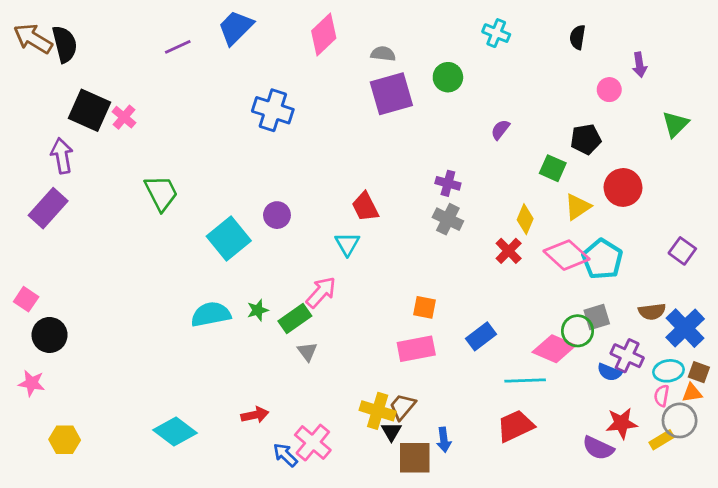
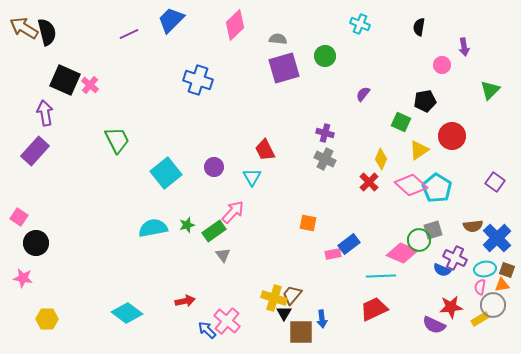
purple circle: (277, 215) -> (214, 167), moved
pink rectangle: (416, 349) -> (333, 254), moved, size x0.6

